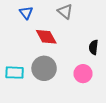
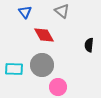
pink circle: (83, 74) -> (58, 87), moved

